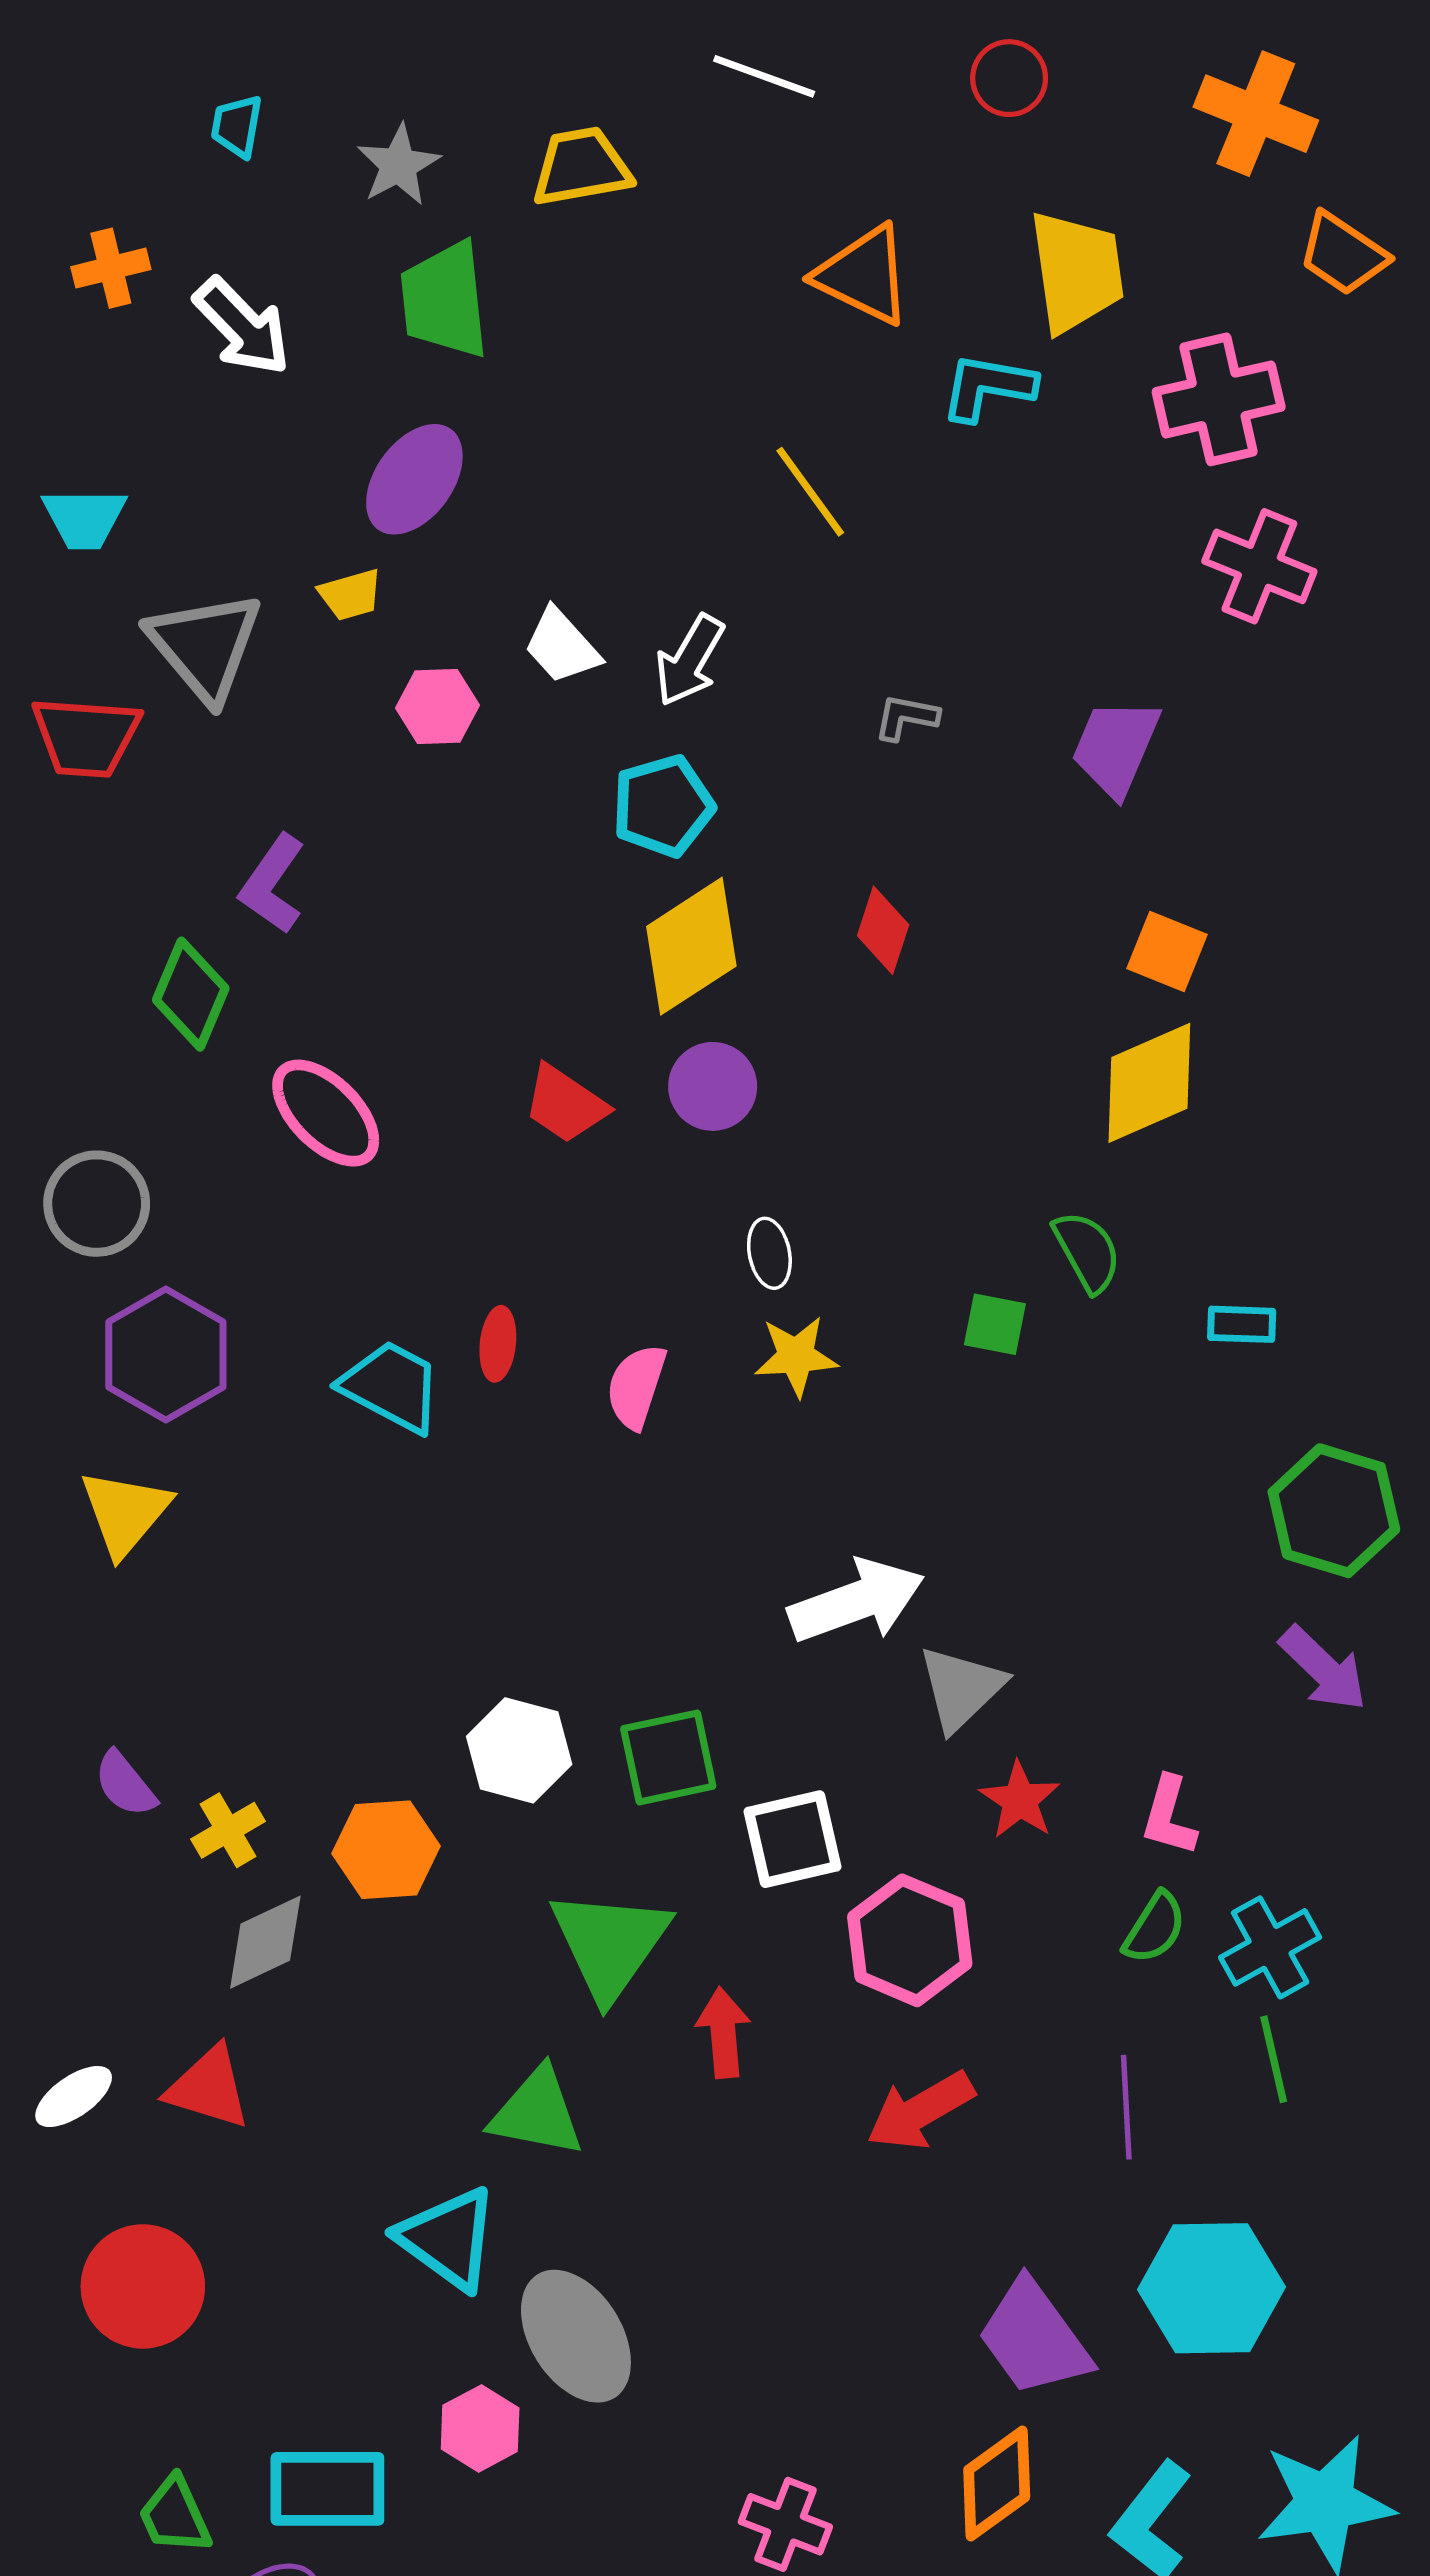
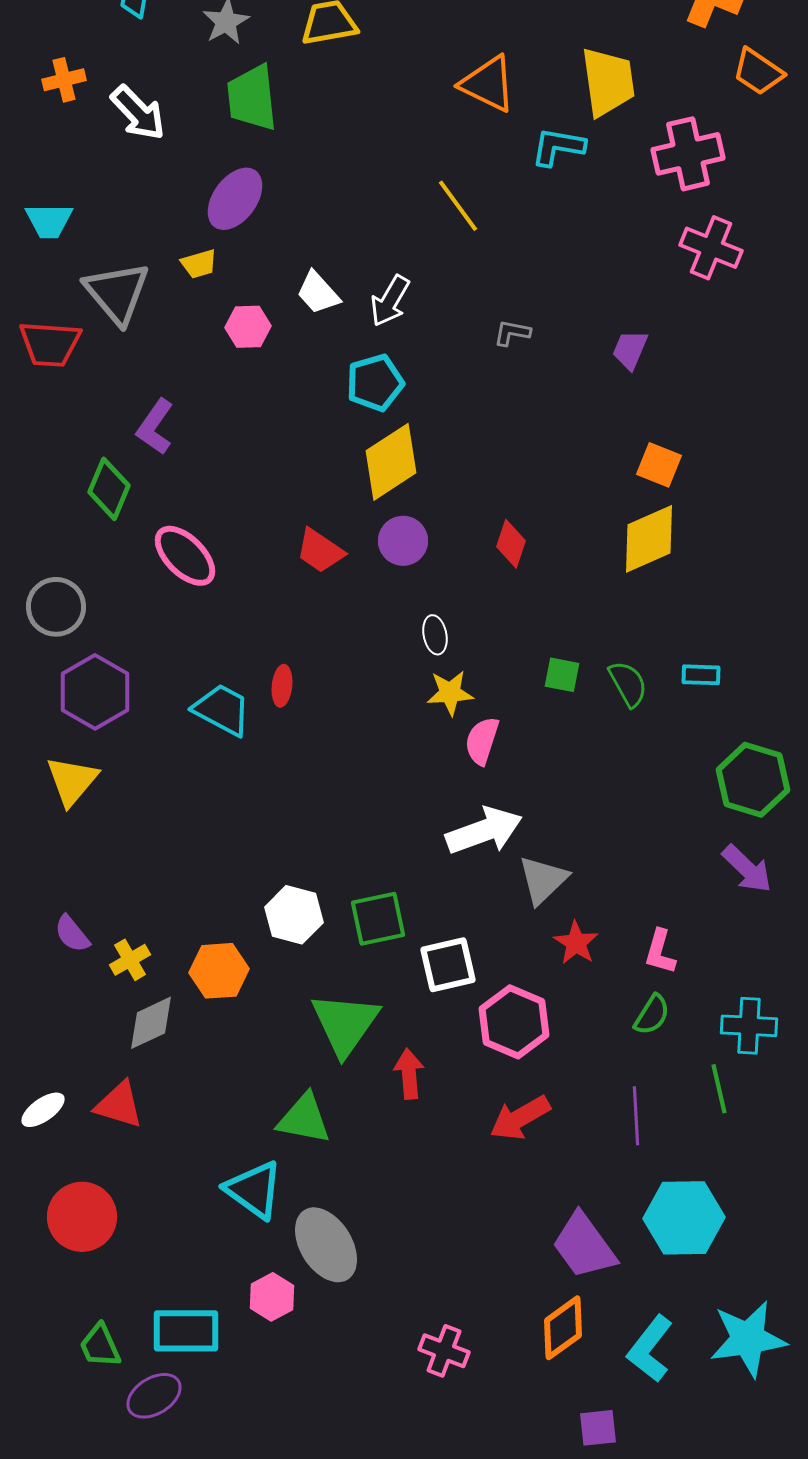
purple trapezoid: (1116, 747) -> (630, 350), size x0.7
red diamond: (883, 930) -> (511, 544), moved
green semicircle: (1087, 1252) -> (628, 684), moved
pink semicircle: (636, 1386) -> (482, 741), moved
cyan cross: (1270, 1947) -> (749, 1026), moved, turned 32

